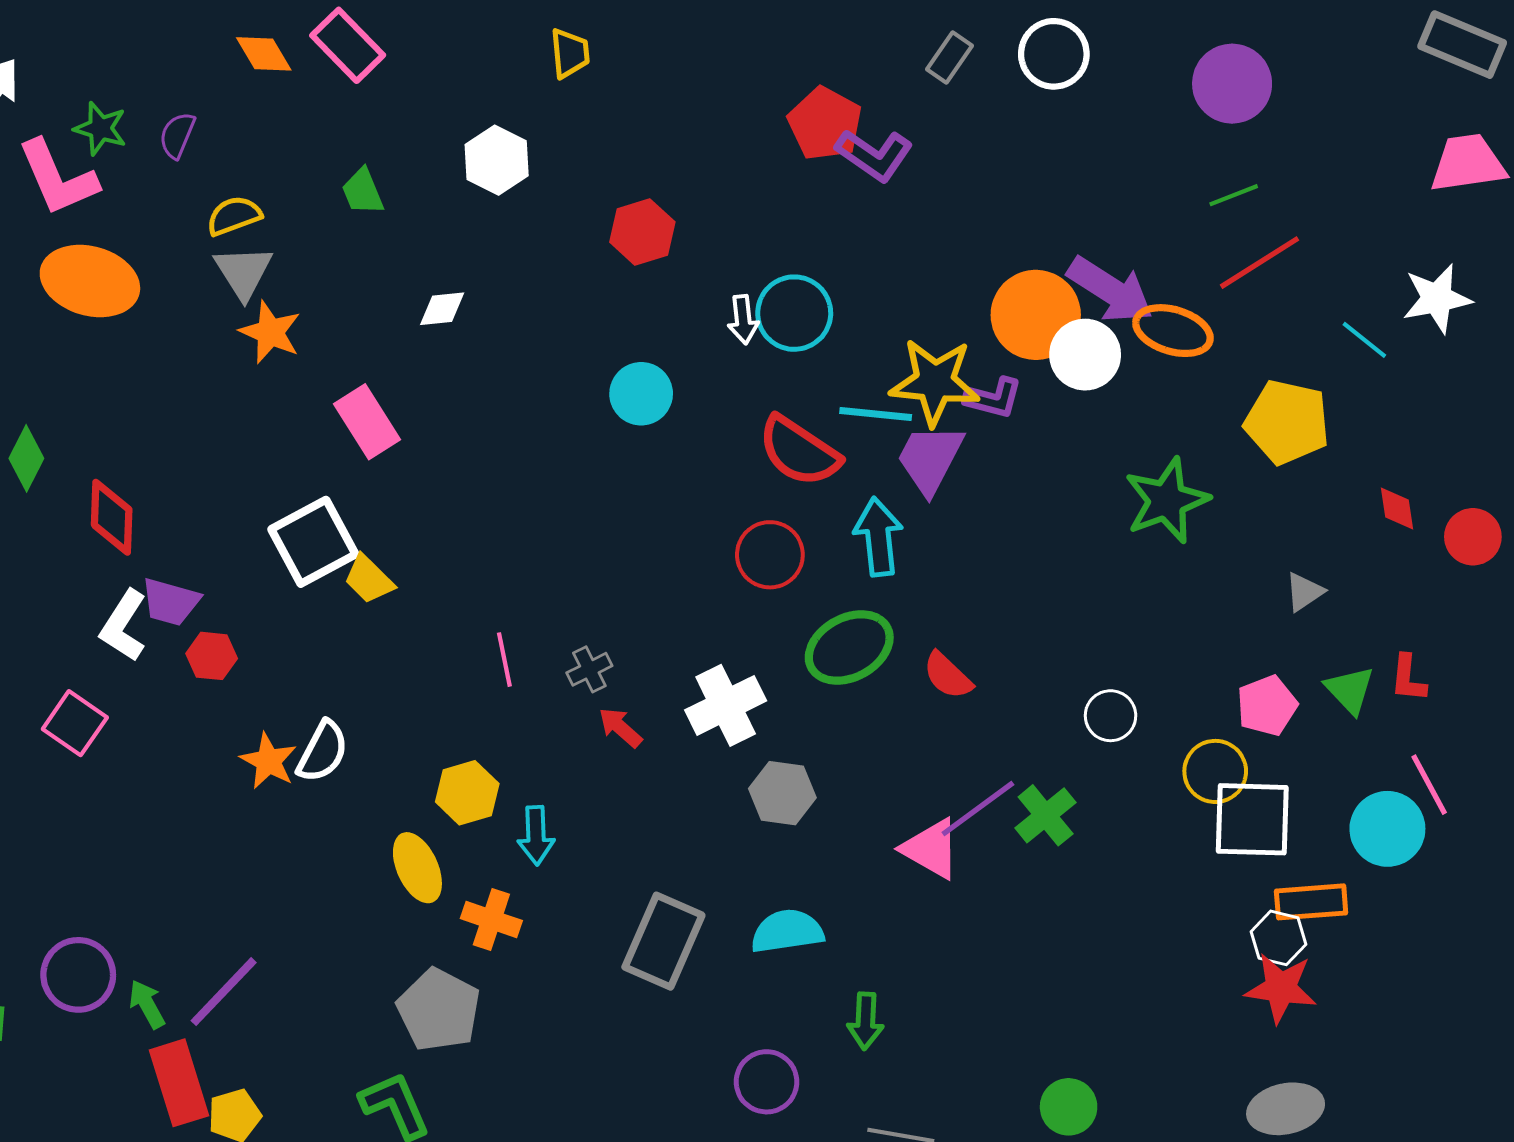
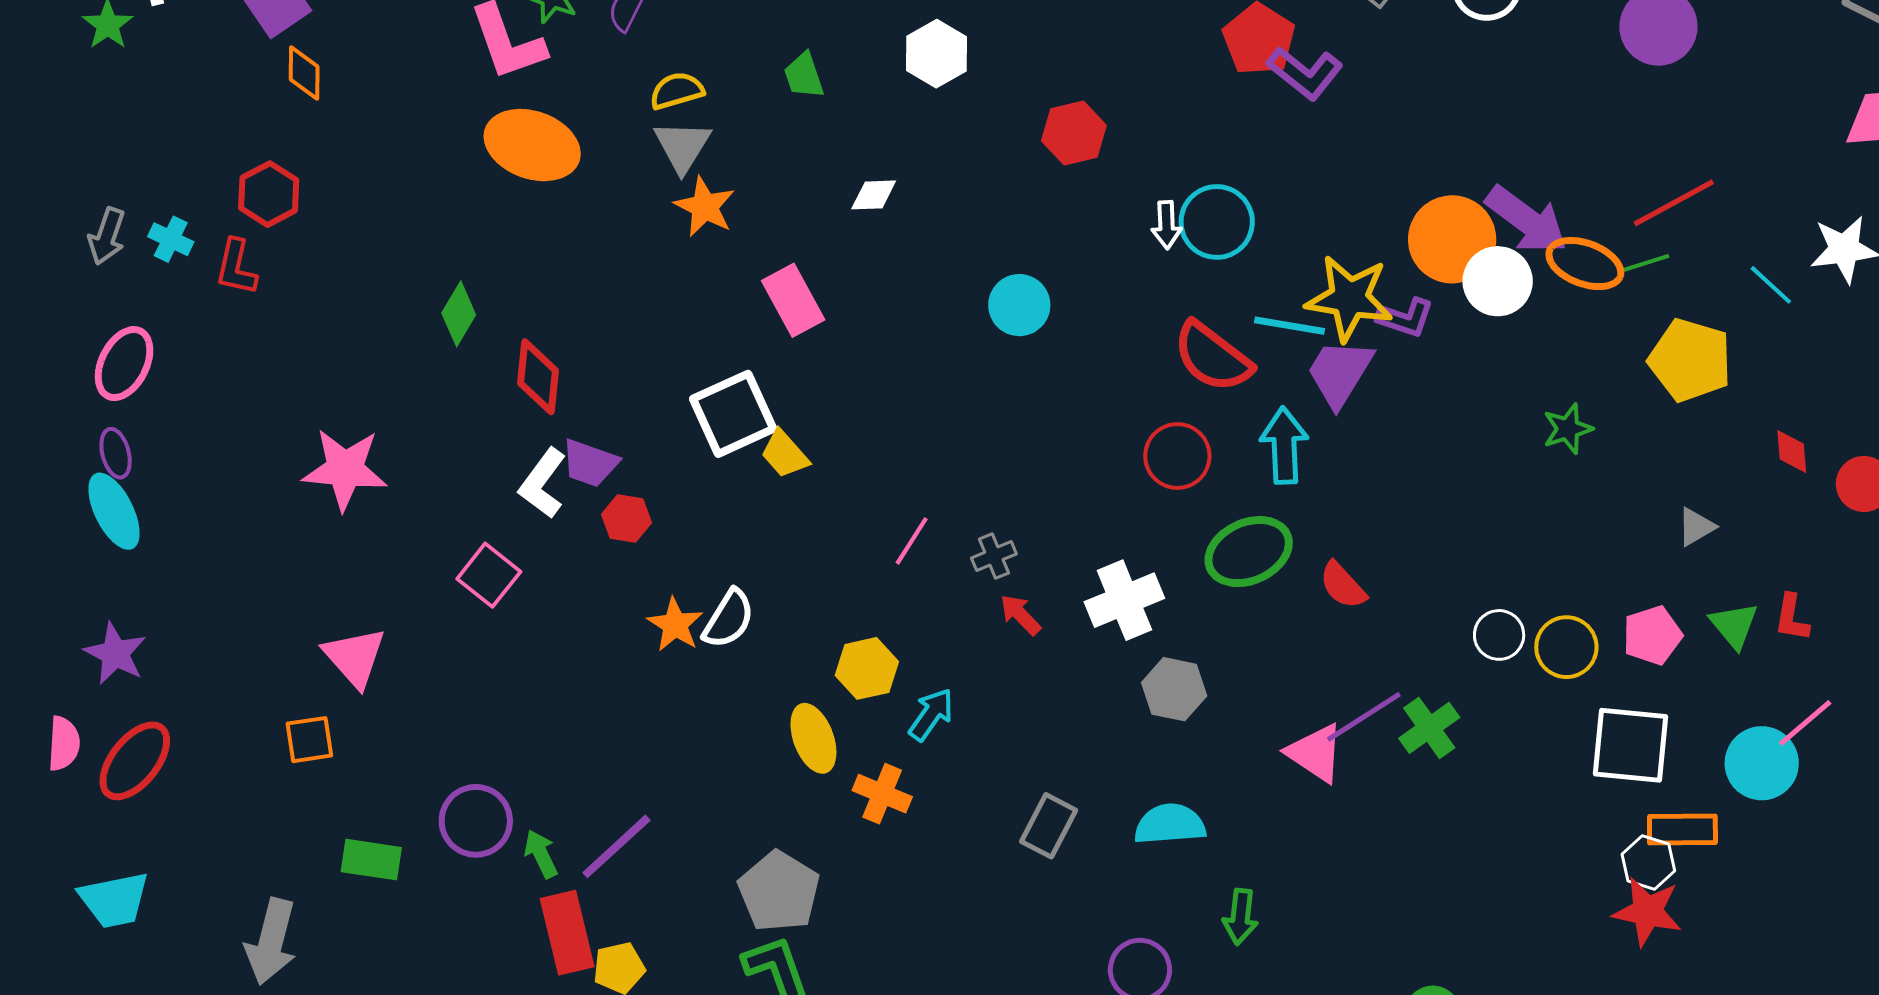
green line: (1234, 195) -> (1645, 263), moved
cyan circle: (641, 394) -> (1019, 305), moved
green star: (1167, 500) -> (1568, 429), size x0.6
pink line: (504, 660) -> (912, 541), turned 40
yellow circle: (1215, 771) -> (1566, 647), moved
pink line: (1429, 785) -> (1805, 723), turned 74
cyan arrow: (536, 835) -> (931, 714), turned -146
gray rectangle: (663, 941) -> (1049, 826), size x0.7
gray pentagon: (439, 1010) -> (779, 891), moved

